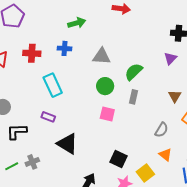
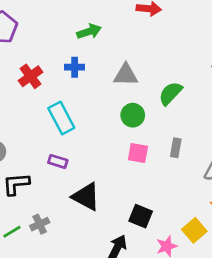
red cross: (32, 53) -> (30, 76), turned -36
gray rectangle: (134, 97) -> (176, 148), moved
black square: (119, 159) -> (141, 216), moved

